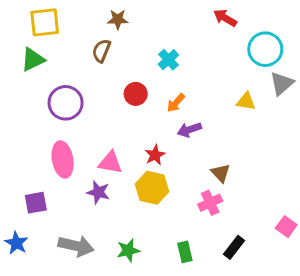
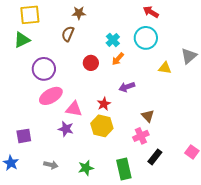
cyan circle: (265, 49) -> (146, 38), moved
orange arrow: (176, 103) -> (118, 59), moved
pink ellipse: (63, 159) -> (51, 96), moved, turned 70
gray arrow: (76, 246) -> (51, 165), size x0.6
black rectangle: (234, 247) -> (155, 157), moved
green rectangle: (185, 252) -> (124, 169), size x1.5

